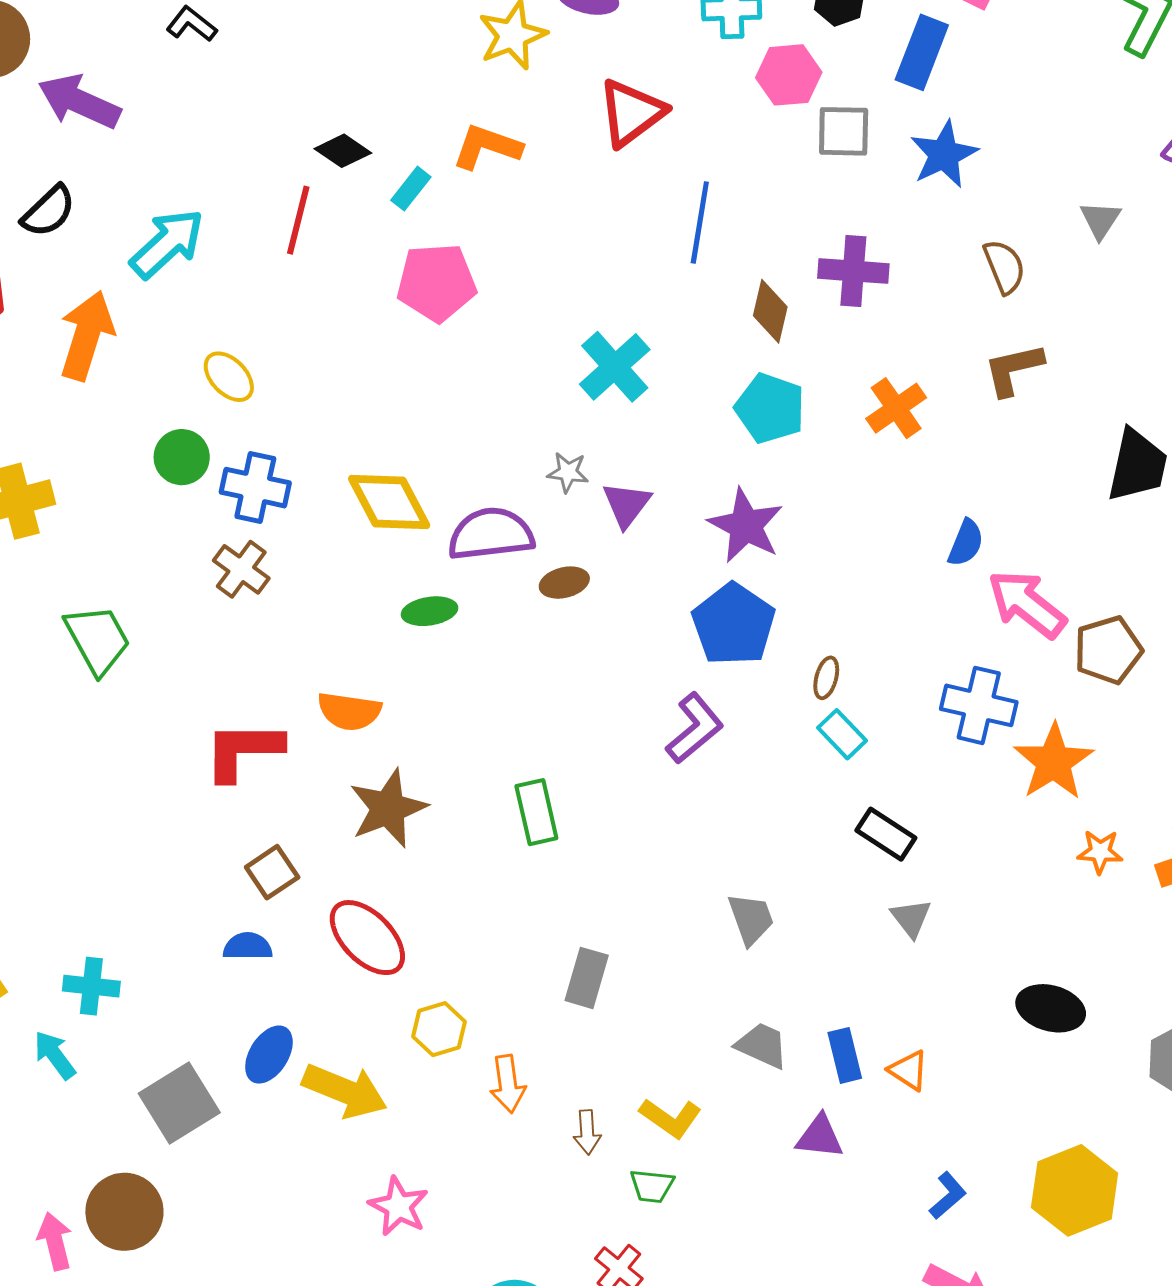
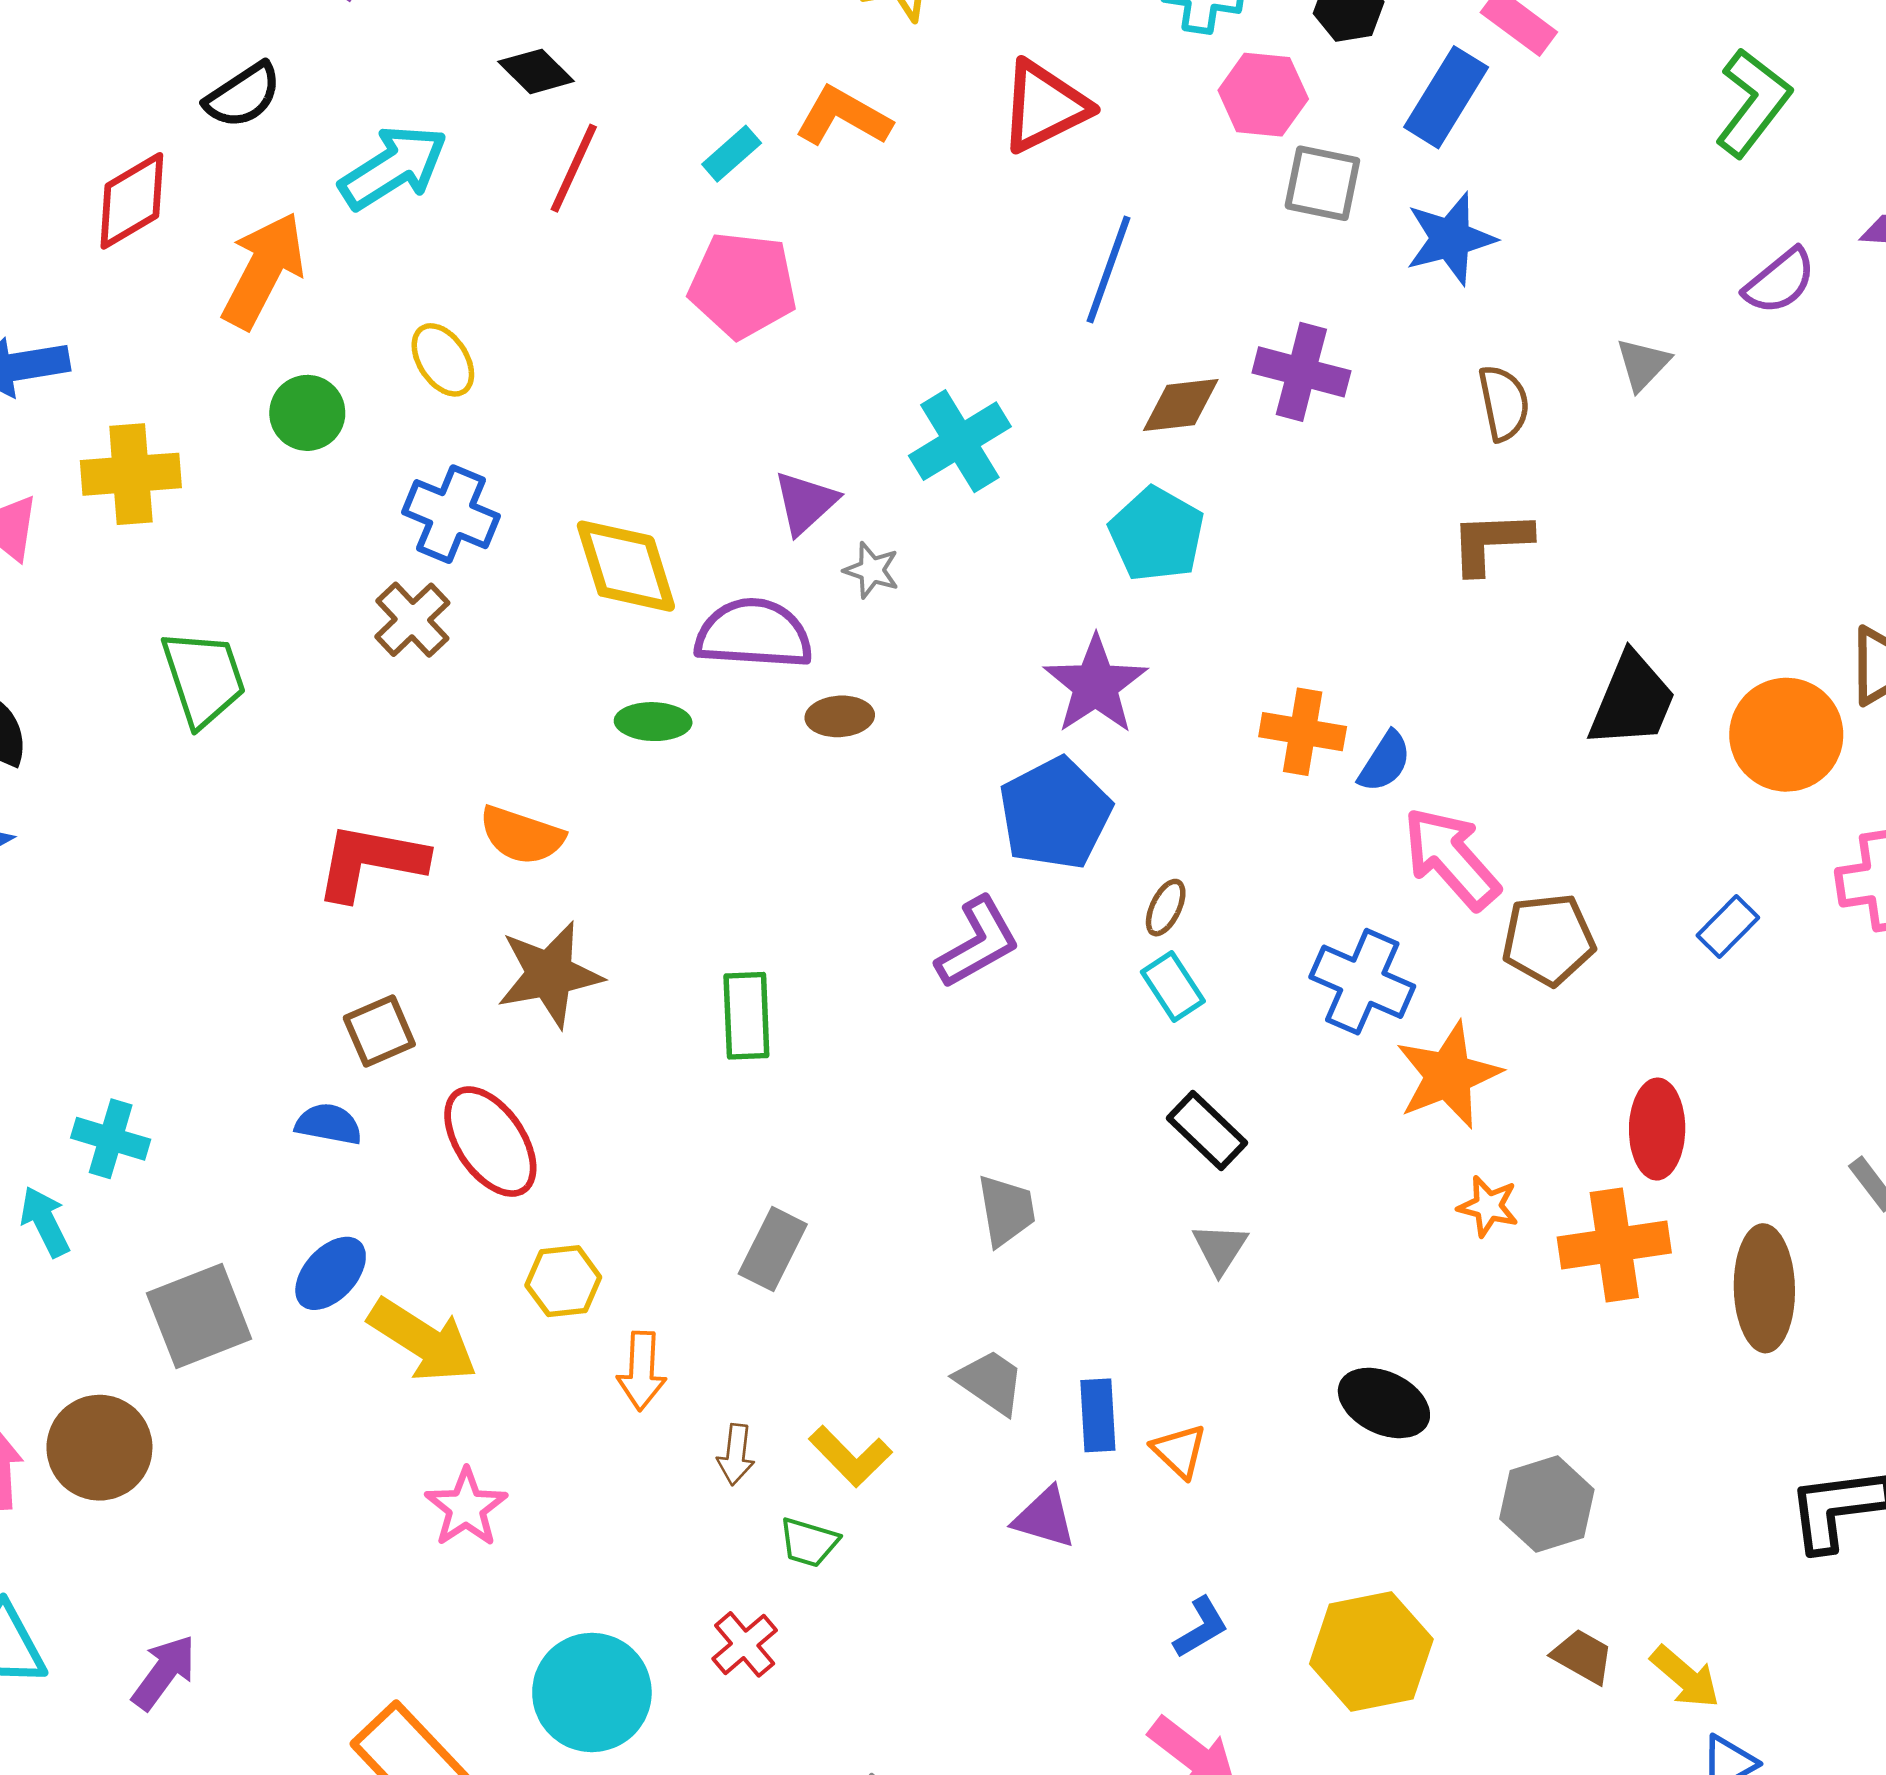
black diamond: (343, 151) -> (536, 71), moved
brown diamond: (770, 311) -> (1181, 405), turned 60
orange cross: (896, 408) -> (1303, 732), moved, turned 34
green circle: (182, 457) -> (307, 413), moved
purple triangle: (627, 504) -> (805, 503), moved

